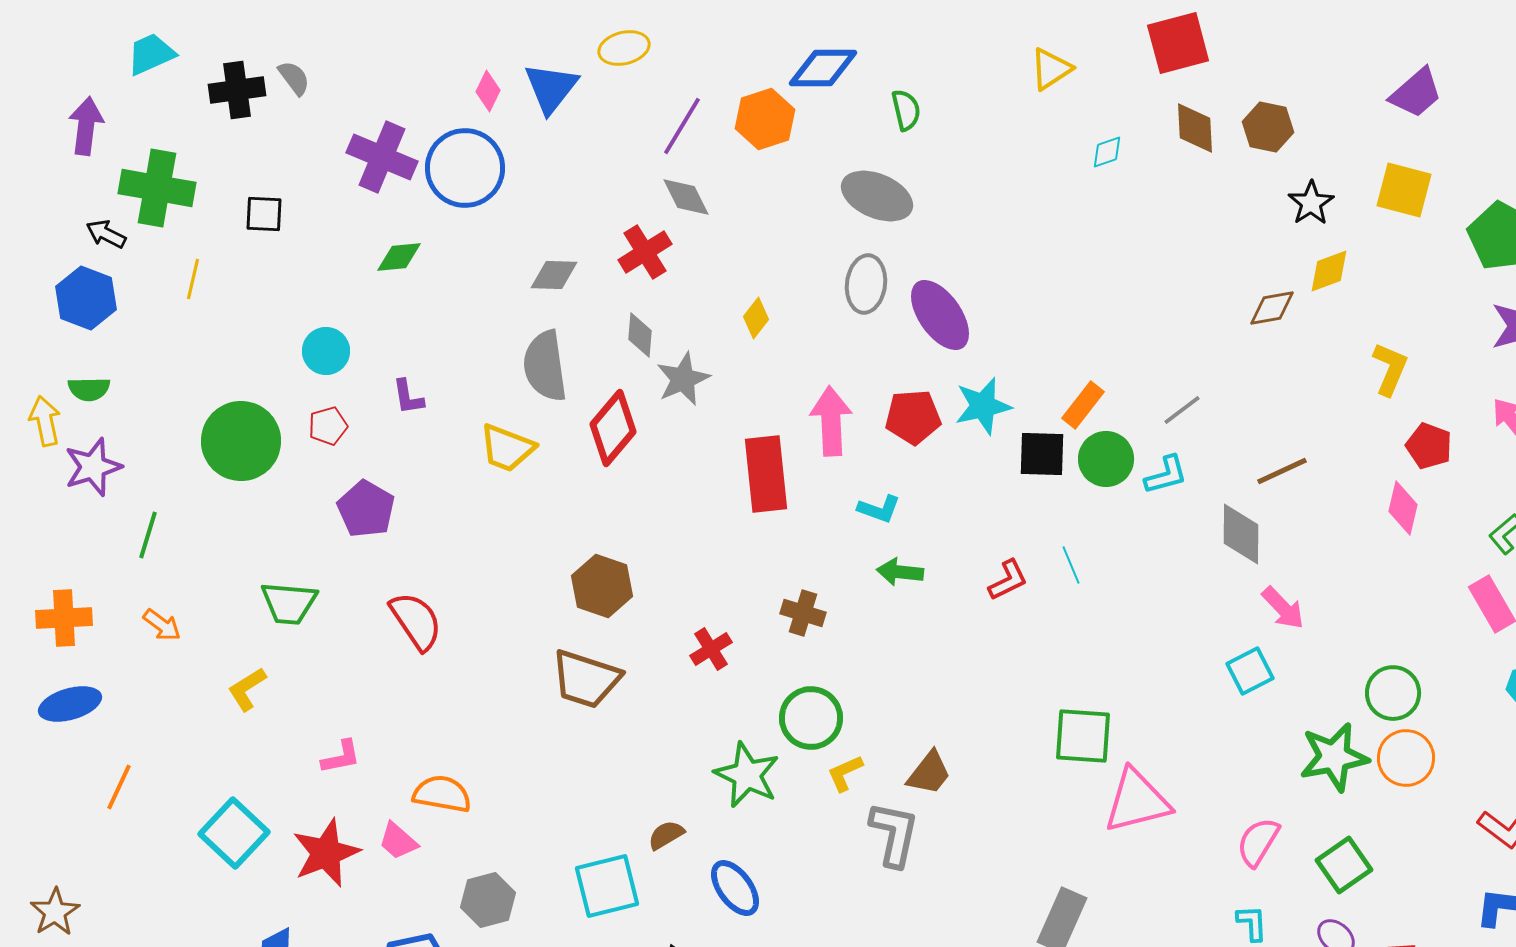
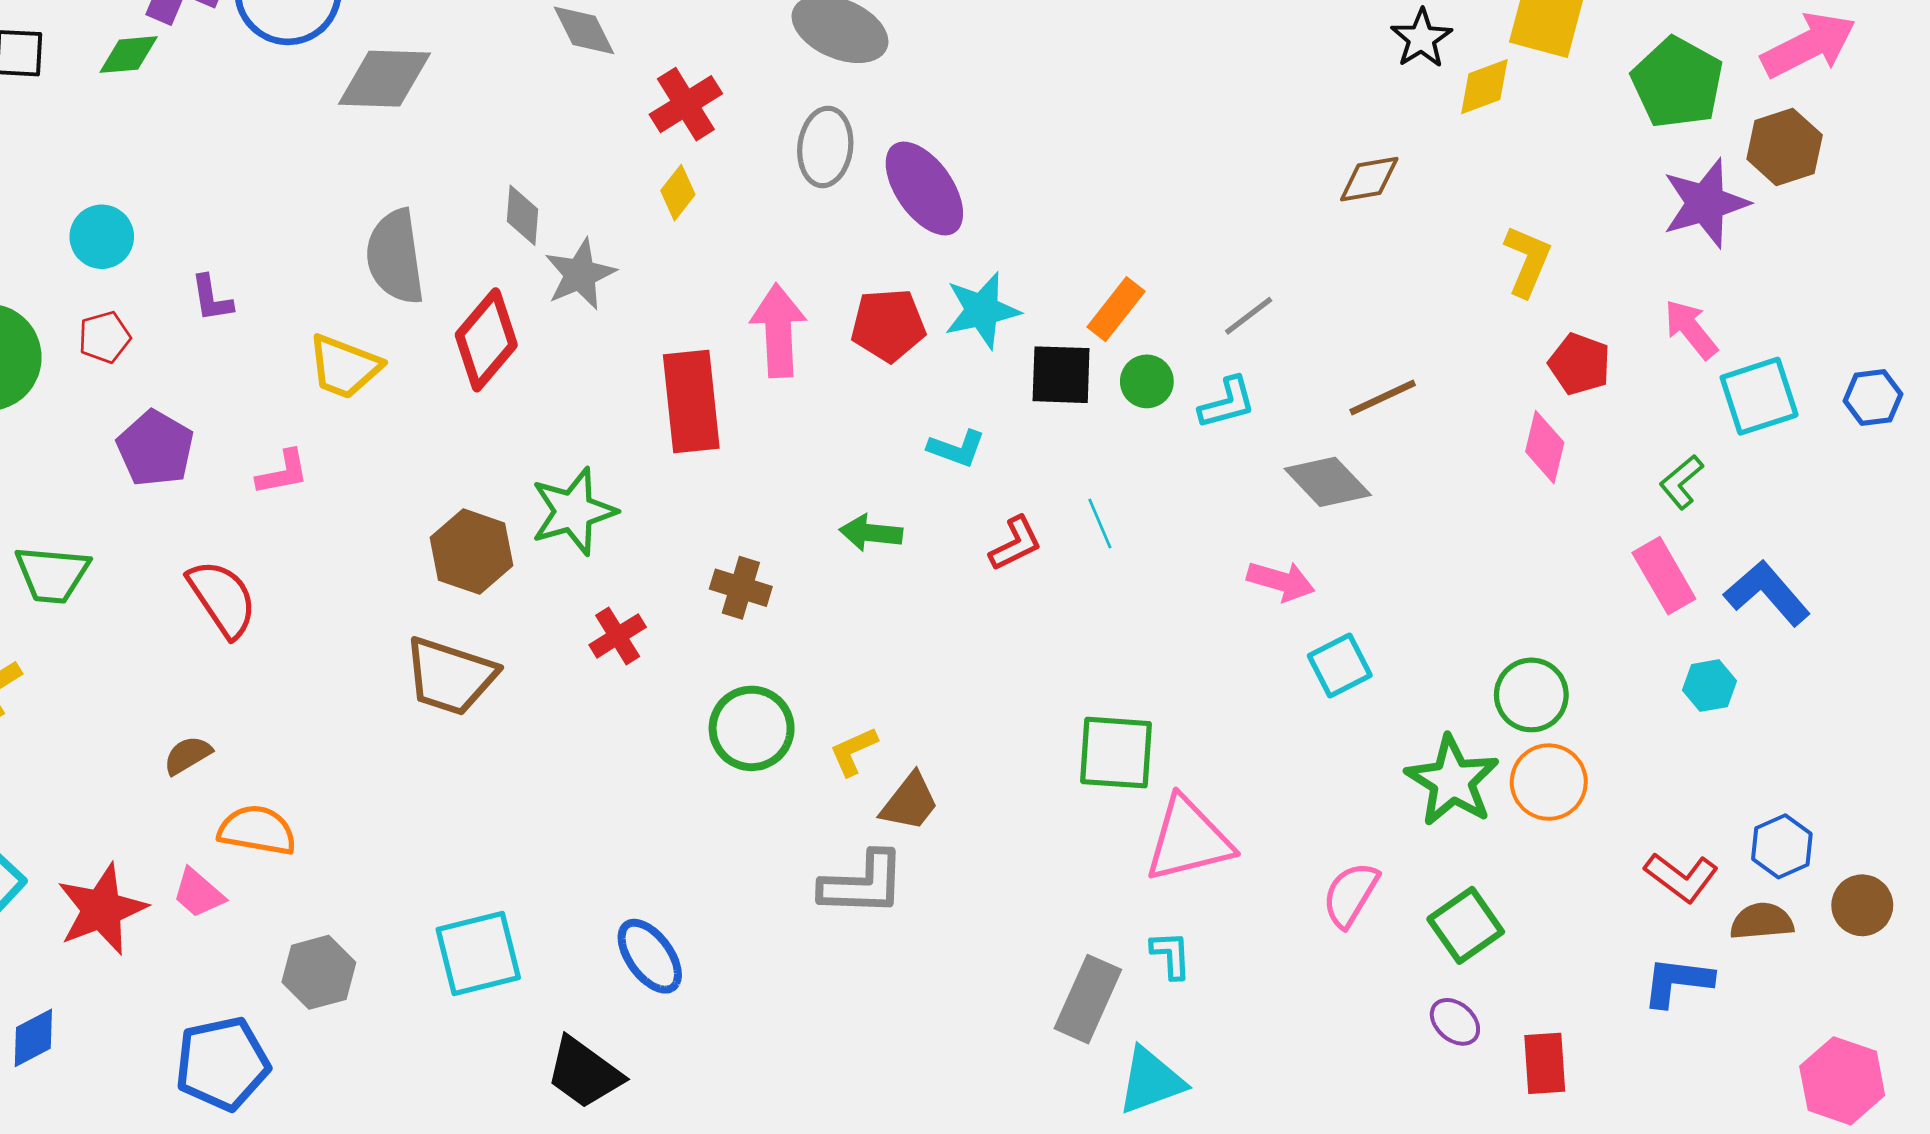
red cross: (645, 252) -> (686, 104), moved
green diamond: (399, 257) -> (129, 55), moved
yellow diamond: (1329, 271) -> (1484, 87), moved
gray diamond: (554, 275) -> (384, 79), moved, size x1.5
green circle: (1106, 459) -> (1147, 381), size x0.7
cyan L-shape: (879, 509) -> (957, 448), moved
gray diamond: (1241, 534) -> (1328, 482), turned -44
pink arrow: (1283, 608) -> (1281, 581), moved, turned -30
pink L-shape: (341, 757) -> (283, 473), moved
green star: (1334, 757) -> (1452, 781), turned -30
yellow L-shape: (845, 773) -> (853, 751), moved
green star: (747, 775) -> (573, 511), moved, turned 30
gray L-shape: (894, 834) -> (863, 884), turned 80
brown semicircle: (666, 835) -> (188, 755), moved
cyan L-shape: (1252, 923) -> (1171, 955), moved

